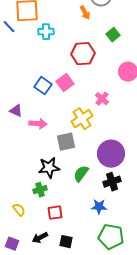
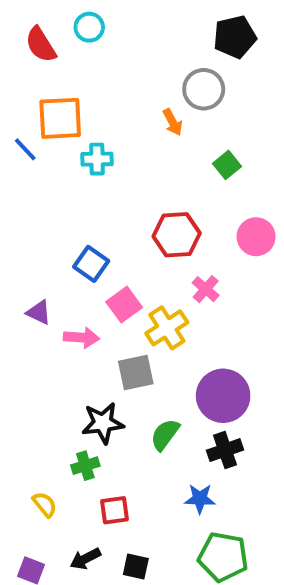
red hexagon: (83, 54) -> (177, 235), moved
pink square: (65, 83) -> (124, 305), moved

